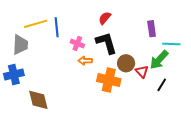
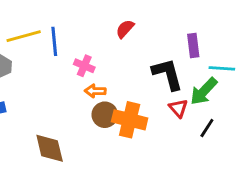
black L-shape: (106, 43) -> (168, 74), moved
brown circle: (126, 63) -> (105, 115), moved
brown diamond: (38, 100) -> (50, 148), moved

